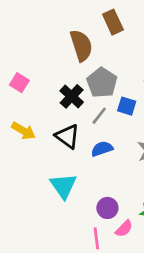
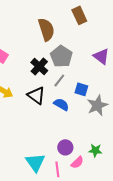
brown rectangle: (113, 22) -> (79, 15), moved
blue square: (127, 106) -> (81, 89), moved
blue semicircle: (102, 149) -> (61, 104), turned 49
cyan triangle: (63, 186) -> (35, 162), moved

